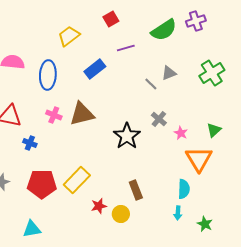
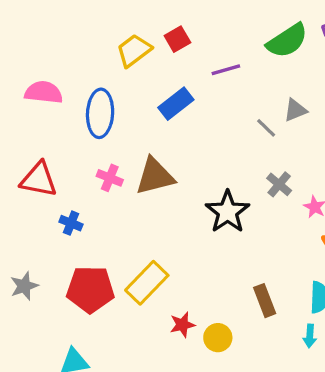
red square: (111, 19) -> (177, 39), moved
brown rectangle: (136, 190) -> (265, 301), moved

